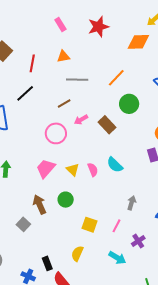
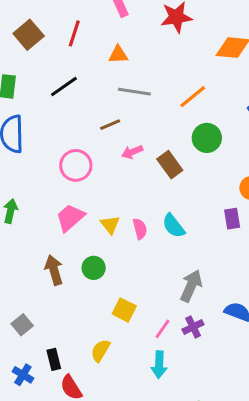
red line: (32, 63) -> (74, 33), moved
black line: (25, 93) -> (64, 87), moved
pink circle: (56, 133) -> (76, 165), moved
gray arrow: (132, 203) -> (191, 286), size x1.5
gray square: (23, 224) -> (22, 325), moved
pink line: (116, 226) -> (163, 329), moved
purple cross: (138, 241) -> (193, 327), moved
cyan arrow: (117, 258) -> (159, 365), turned 54

